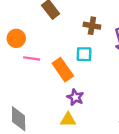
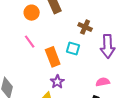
orange circle: (16, 38) -> (32, 13), moved
pink line: (32, 58) -> (30, 42), turned 32

